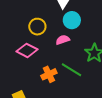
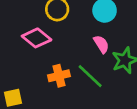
pink semicircle: (63, 40) -> (101, 44), moved, turned 64

